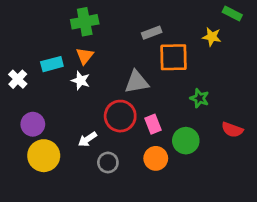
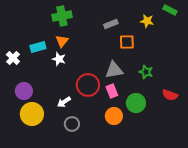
yellow star: (212, 37) -> (147, 21), moved
orange square: (174, 57) -> (127, 42), size x0.7
gray triangle: (137, 82) -> (114, 70), moved
gray circle: (108, 162) -> (72, 124), moved

